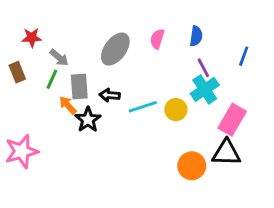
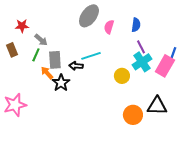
gray ellipse: (115, 49) -> (89, 16), moved
blue line: (244, 56) -> (173, 54), moved
cyan line: (143, 107) -> (91, 56), moved
pink rectangle: (232, 120) -> (165, 66), moved

